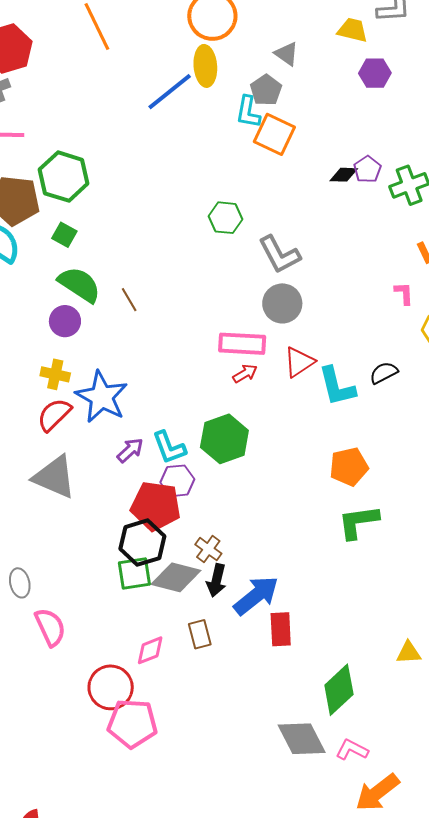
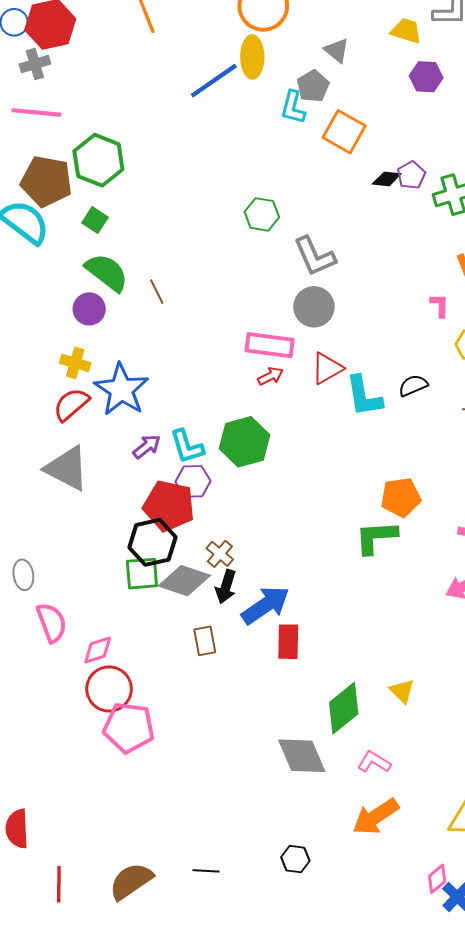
orange square: (274, 134) -> (344, 132), moved
orange pentagon: (349, 467) -> (401, 497), moved
pink diamond: (150, 650) -> (98, 650), moved
yellow triangle: (409, 653) -> (402, 691), moved, turned 44
pink L-shape: (352, 750) -> (374, 762), moved

